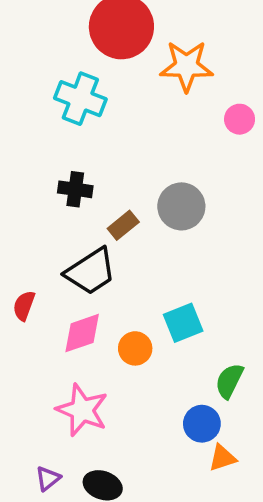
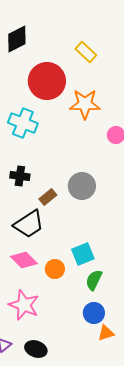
pink diamond: (82, 333) -> (24, 260), turned 64
green semicircle: (229, 381) -> (94, 280), moved

